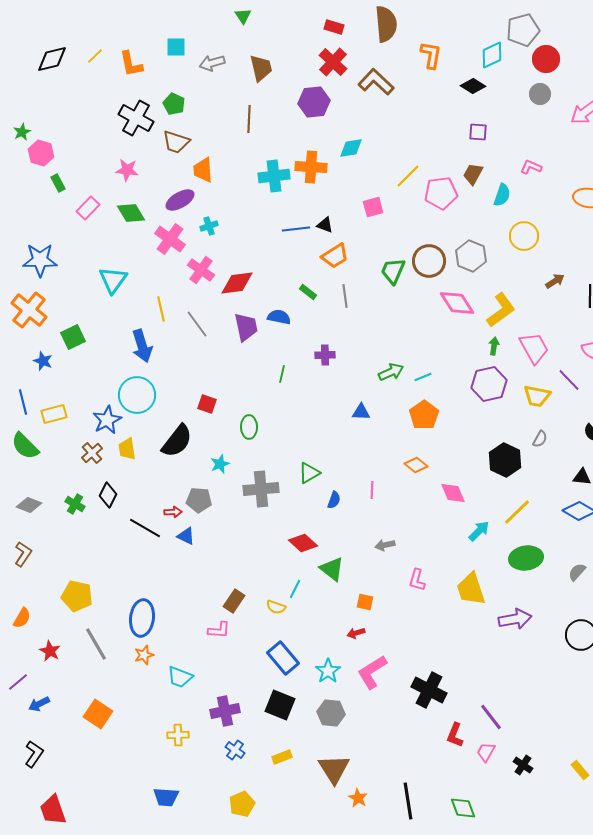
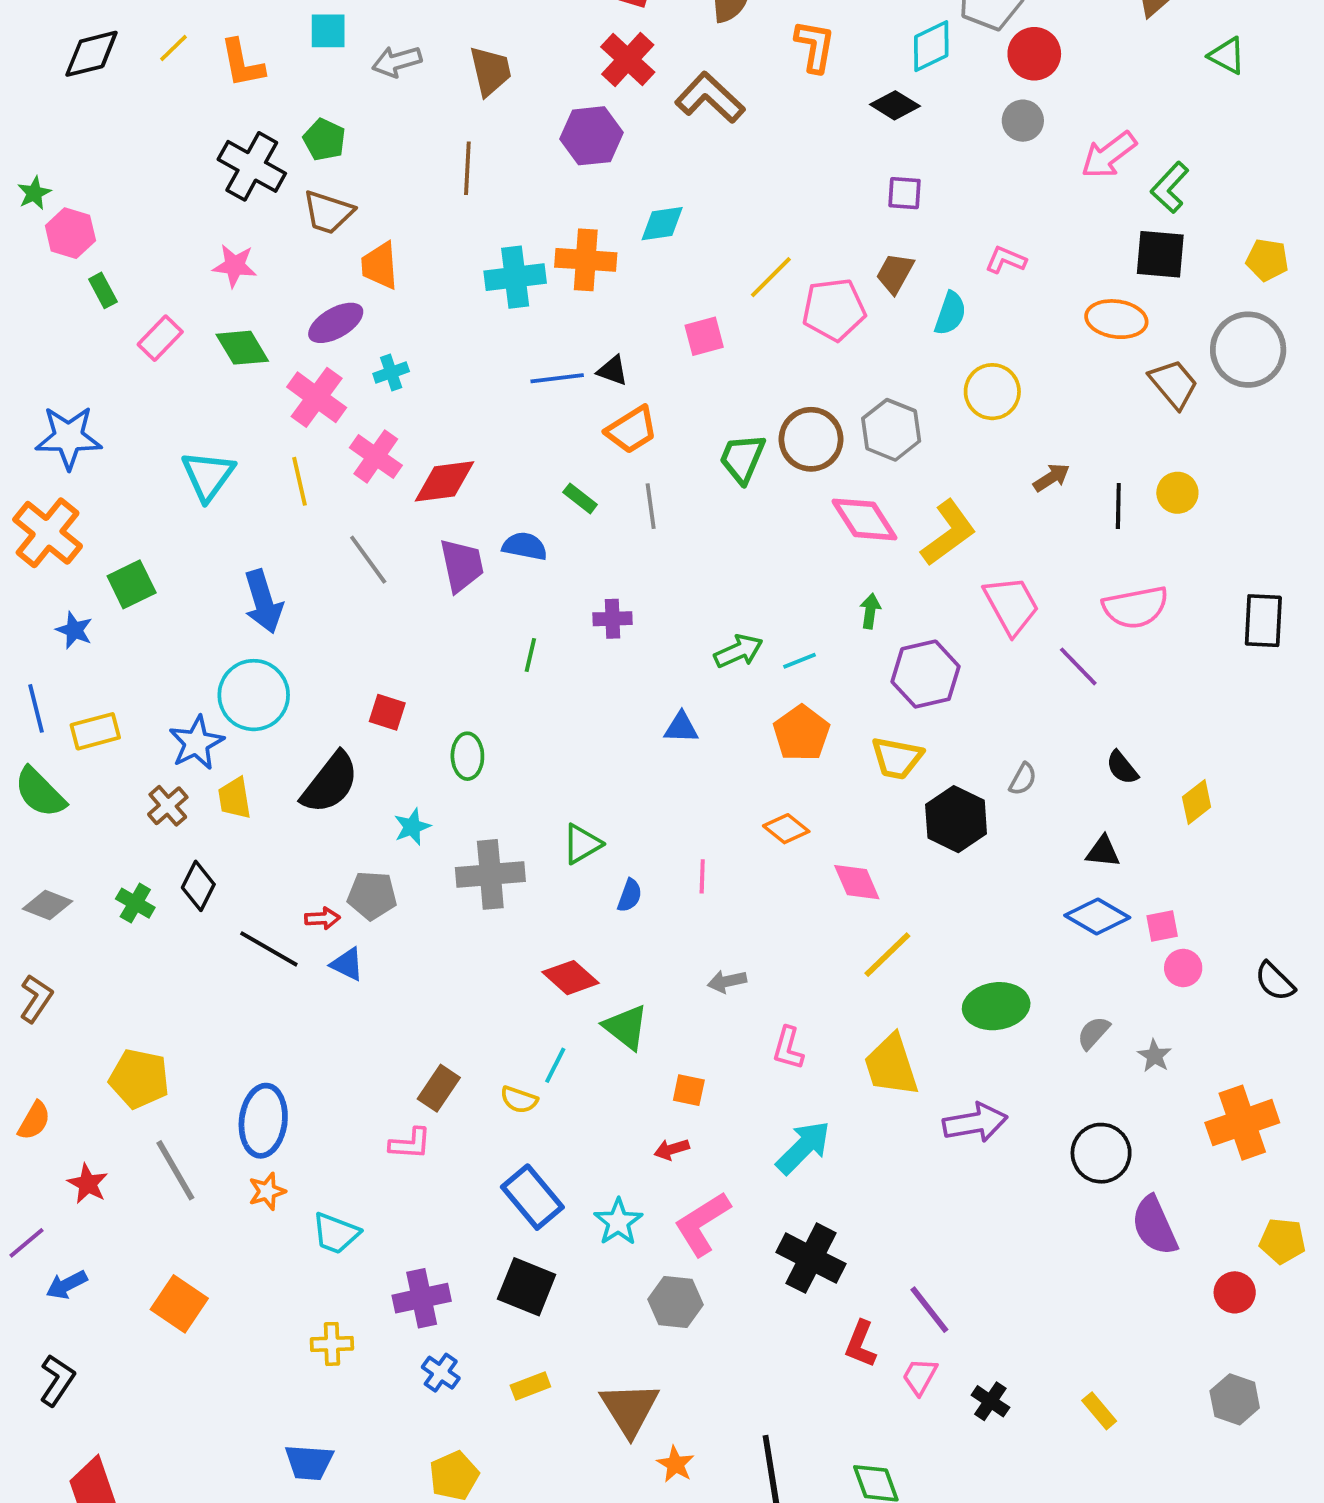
yellow line: (161, 309) -> (299, 481), moved
green arrow: (494, 346) -> (870, 611), moved
yellow trapezoid: (537, 396) -> (897, 758), moved
yellow line: (517, 512) -> (887, 955), moved
cyan arrow: (479, 531) -> (803, 1147), moved, size x1.4
gray hexagon: (331, 713) -> (675, 1302), moved

